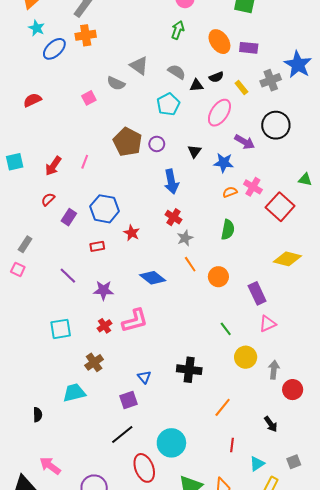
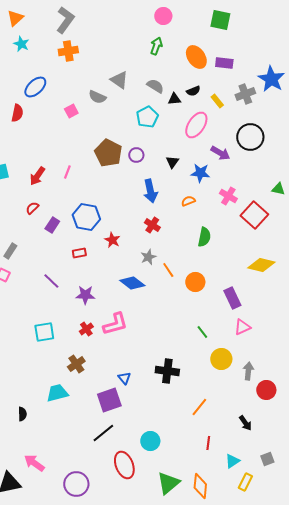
blue ellipse: (54, 49) -> (35, 87), moved
red semicircle: (32, 100) -> (17, 113), turned 126
orange semicircle: (230, 192) -> (188, 201), moved
gray star: (185, 238) -> (148, 257), moved
purple square: (129, 400) -> (109, 400), size x1.4
cyan circle: (171, 443) -> (150, 441), size x0.7

